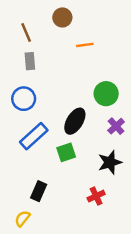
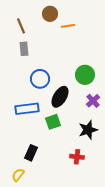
orange line: (85, 45) -> (68, 26), moved
blue circle: (24, 99) -> (40, 79), moved
blue rectangle: (34, 136) -> (27, 109), turned 35
red cross: (96, 196) -> (77, 157), turned 32

